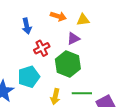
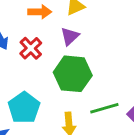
red cross: (42, 48) -> (31, 48), moved

